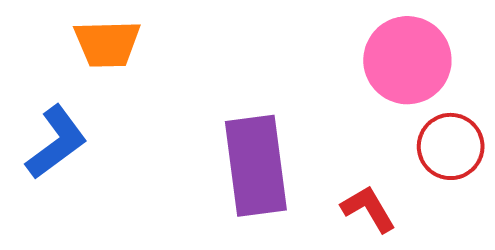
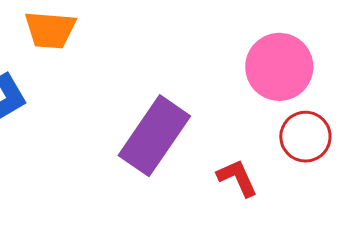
purple rectangle: (256, 166) -> (154, 136), turned 36

